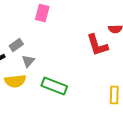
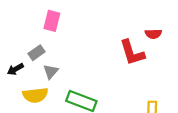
pink rectangle: (42, 13) -> (52, 21), moved

